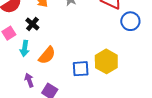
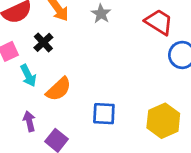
cyan arrow: (25, 48) -> (28, 76), turned -42
yellow hexagon: (106, 61) -> (163, 121), moved

